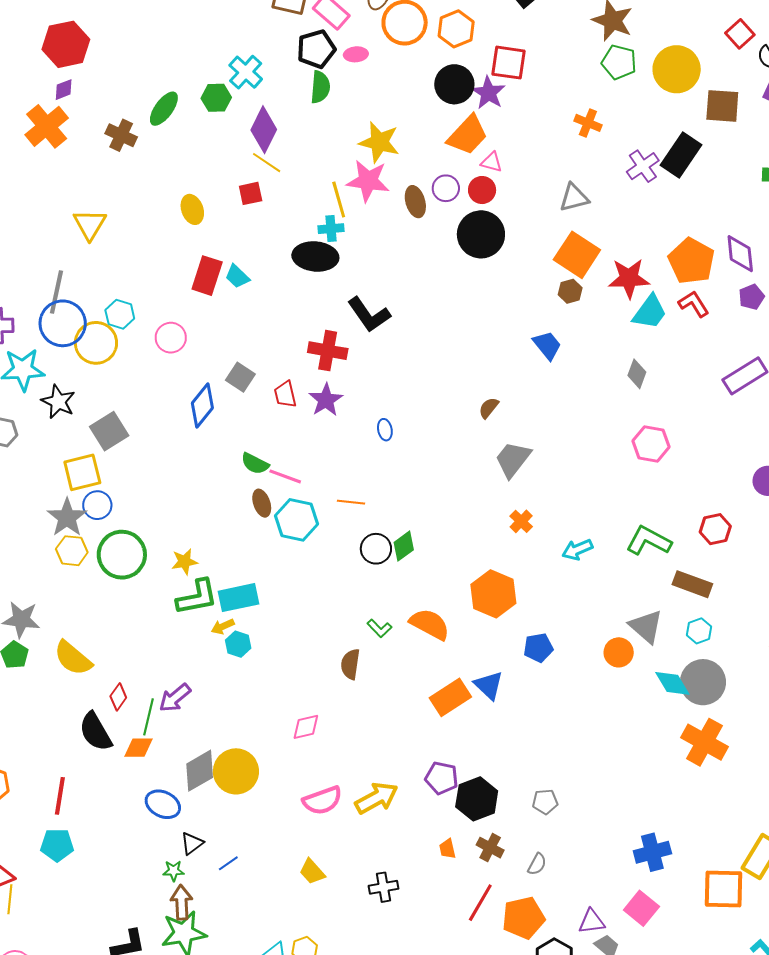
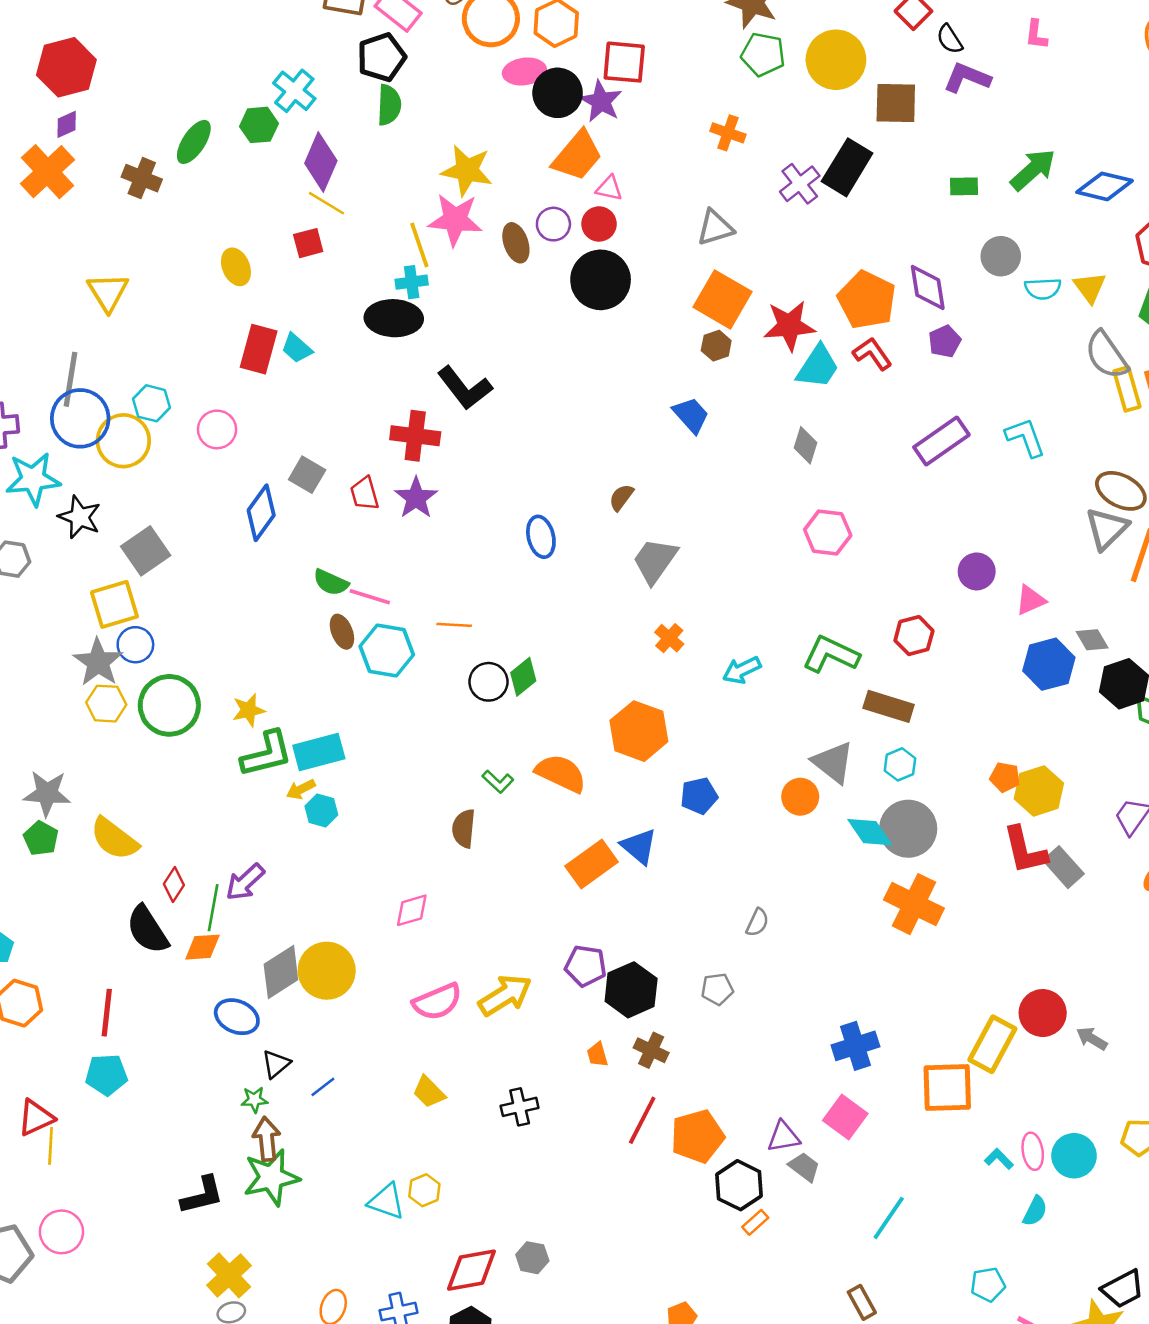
pink ellipse: (356, 54) -> (524, 71), moved, size x1.4
blue ellipse: (385, 430) -> (541, 537), moved, size x1.5
gray semicircle: (537, 864) -> (757, 923), moved

